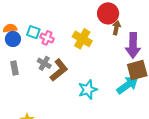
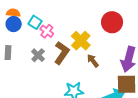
brown arrow: (116, 28) -> (93, 61), moved, turned -64
brown L-shape: (59, 70) -> (62, 53), moved, turned -30

